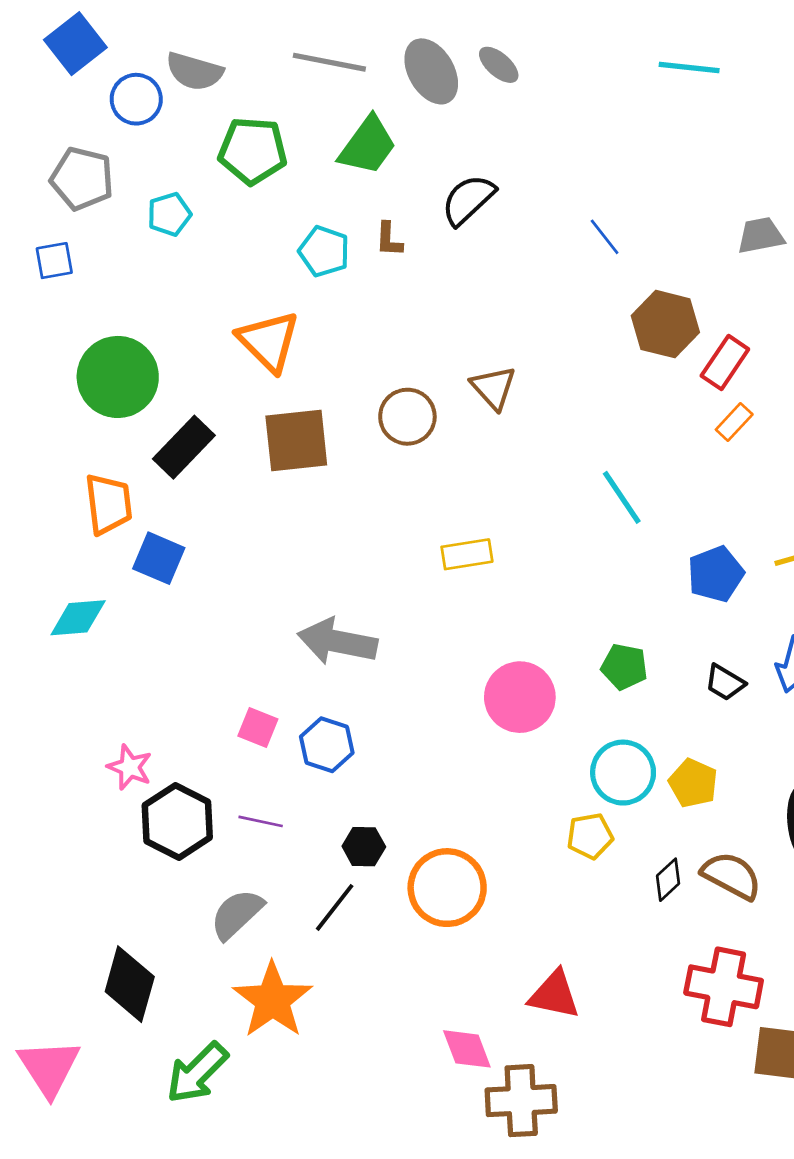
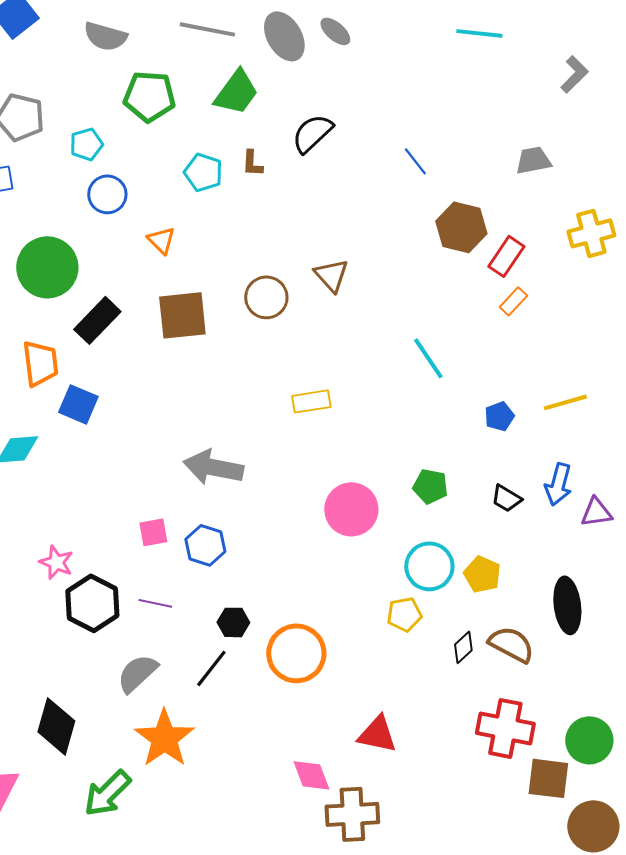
blue circle: (136, 99) -> (107, 194), moved
orange triangle: (269, 341) -> (161, 240), size x0.6
blue pentagon: (716, 574) -> (499, 416), size x0.7
pink square: (258, 728) -> (153, 532), turned -32

